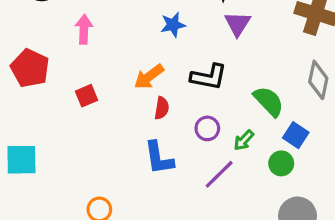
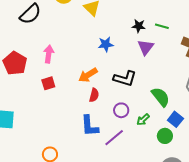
pink arrow: (84, 29) -> (49, 54), moved
purple line: (219, 174) -> (114, 138), moved

